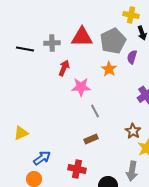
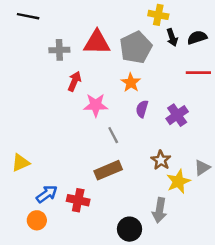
black line: (25, 49) -> (28, 16), moved
purple semicircle: (132, 57) -> (142, 109), moved
brown rectangle: (91, 139) -> (108, 170), size x1.5
red cross: (77, 169) -> (78, 200), moved

